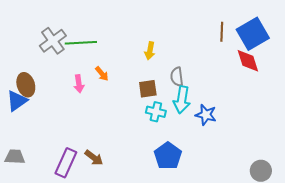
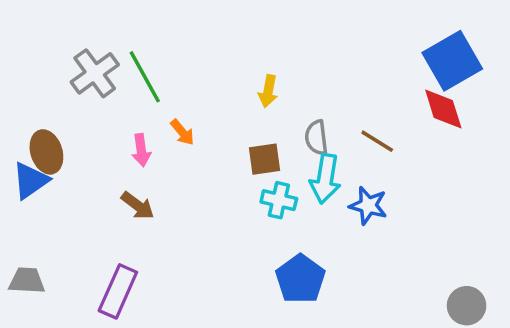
brown line: (222, 32) -> (377, 141), moved, turned -60
green line: (81, 43) -> (145, 77), turned 64
brown arrow: (94, 158) -> (138, 206), moved

